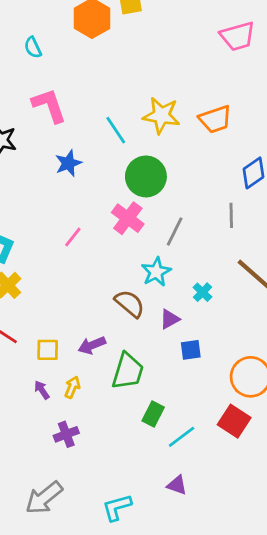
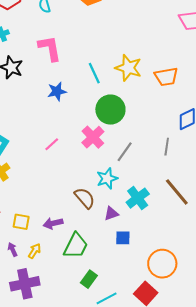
cyan cross: (202, 292) -> (138, 198), size x1.6
purple cross: (66, 434) -> (25, 284), size x1.6

